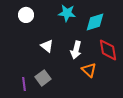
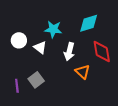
cyan star: (67, 13) -> (53, 29), moved
white circle: (26, 15) -> (19, 40), moved

